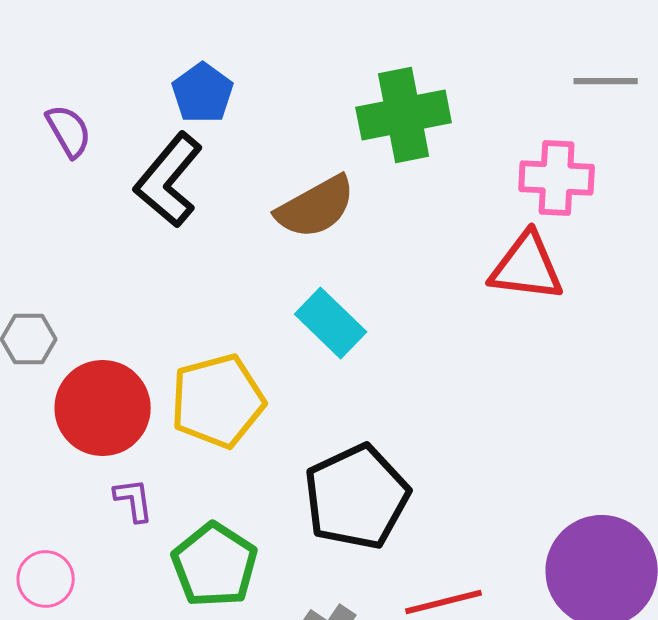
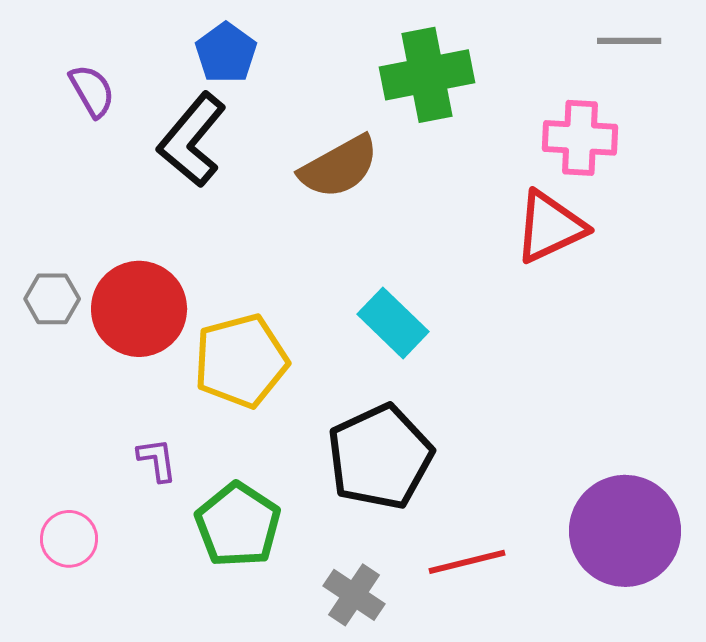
red triangle: (527, 267) -> (550, 227), turned -32
cyan rectangle: (331, 323) -> (393, 323), moved
red circle: (103, 408) -> (139, 309), moved

